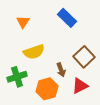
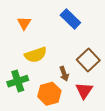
red triangle: (80, 86) -> (84, 91), turned -30

